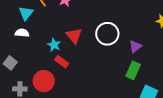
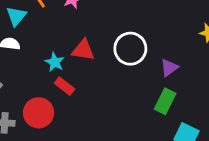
red triangle: (74, 36) -> (83, 50), turned -42

